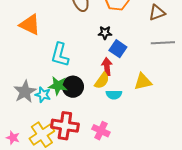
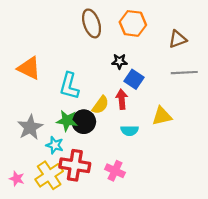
orange triangle: (30, 25) -> (29, 68), moved
yellow semicircle: (102, 81) -> (100, 105), moved
cyan star: (43, 95) -> (55, 145), moved

